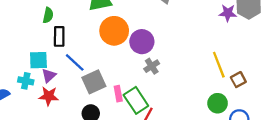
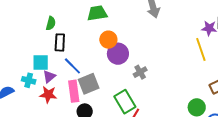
orange circle: (114, 31) -> (108, 40), size x0.7
purple circle: (142, 42) -> (118, 54), moved
yellow line: (219, 65) -> (201, 49), moved
pink rectangle: (118, 94) -> (74, 91), moved, size x1.5

